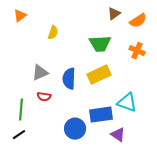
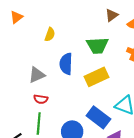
blue semicircle: (69, 79) -> (66, 64), moved
green line: (21, 110) -> (39, 124), moved
blue rectangle: (101, 115) -> (98, 117), turned 45

